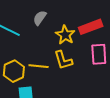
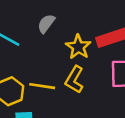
yellow L-shape: (63, 60) -> (74, 80), turned 45

